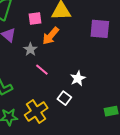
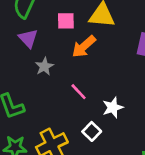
gray star: (30, 49) -> (44, 66), moved
pink line: (42, 70) -> (79, 92), moved

